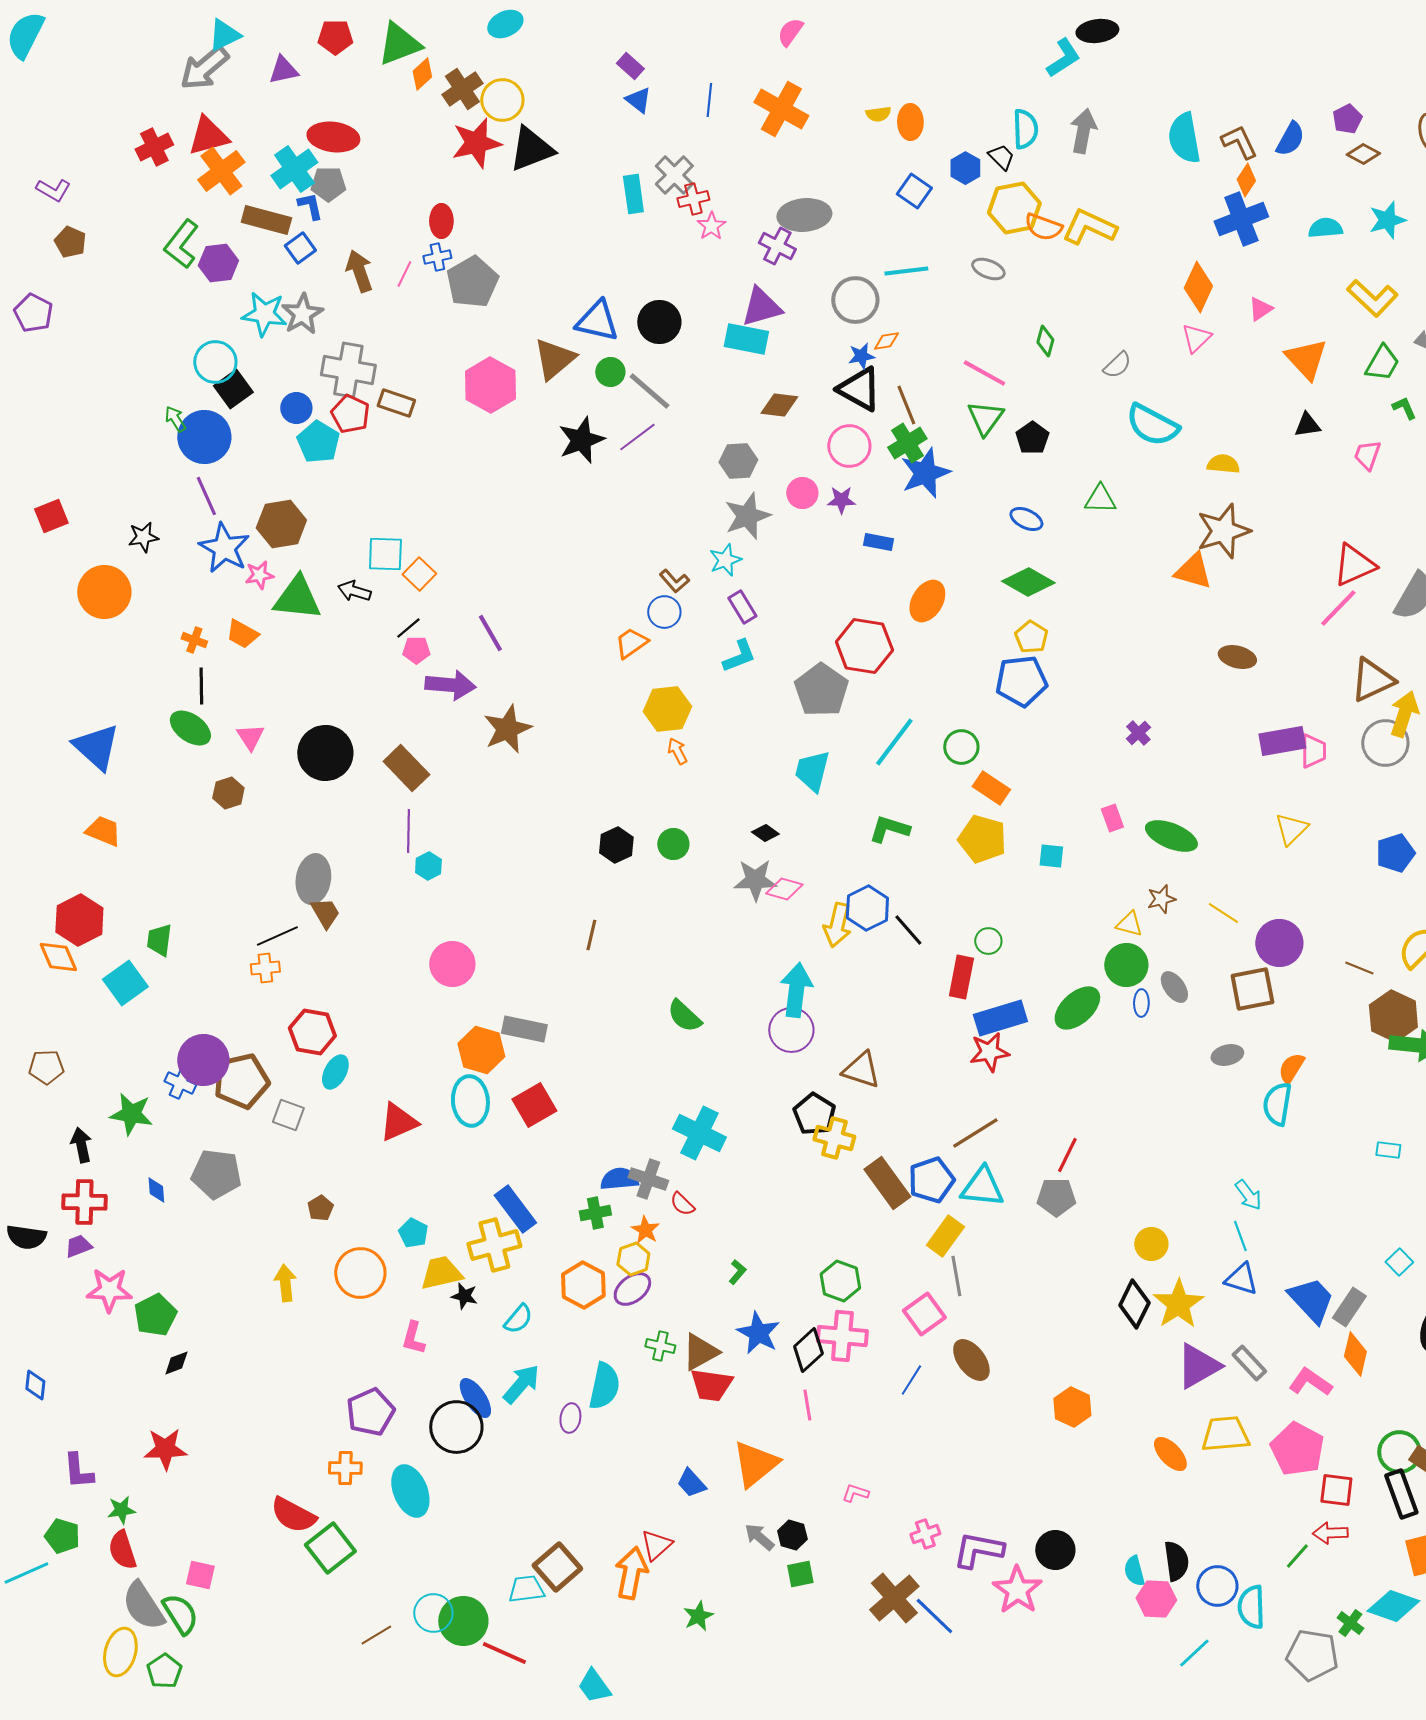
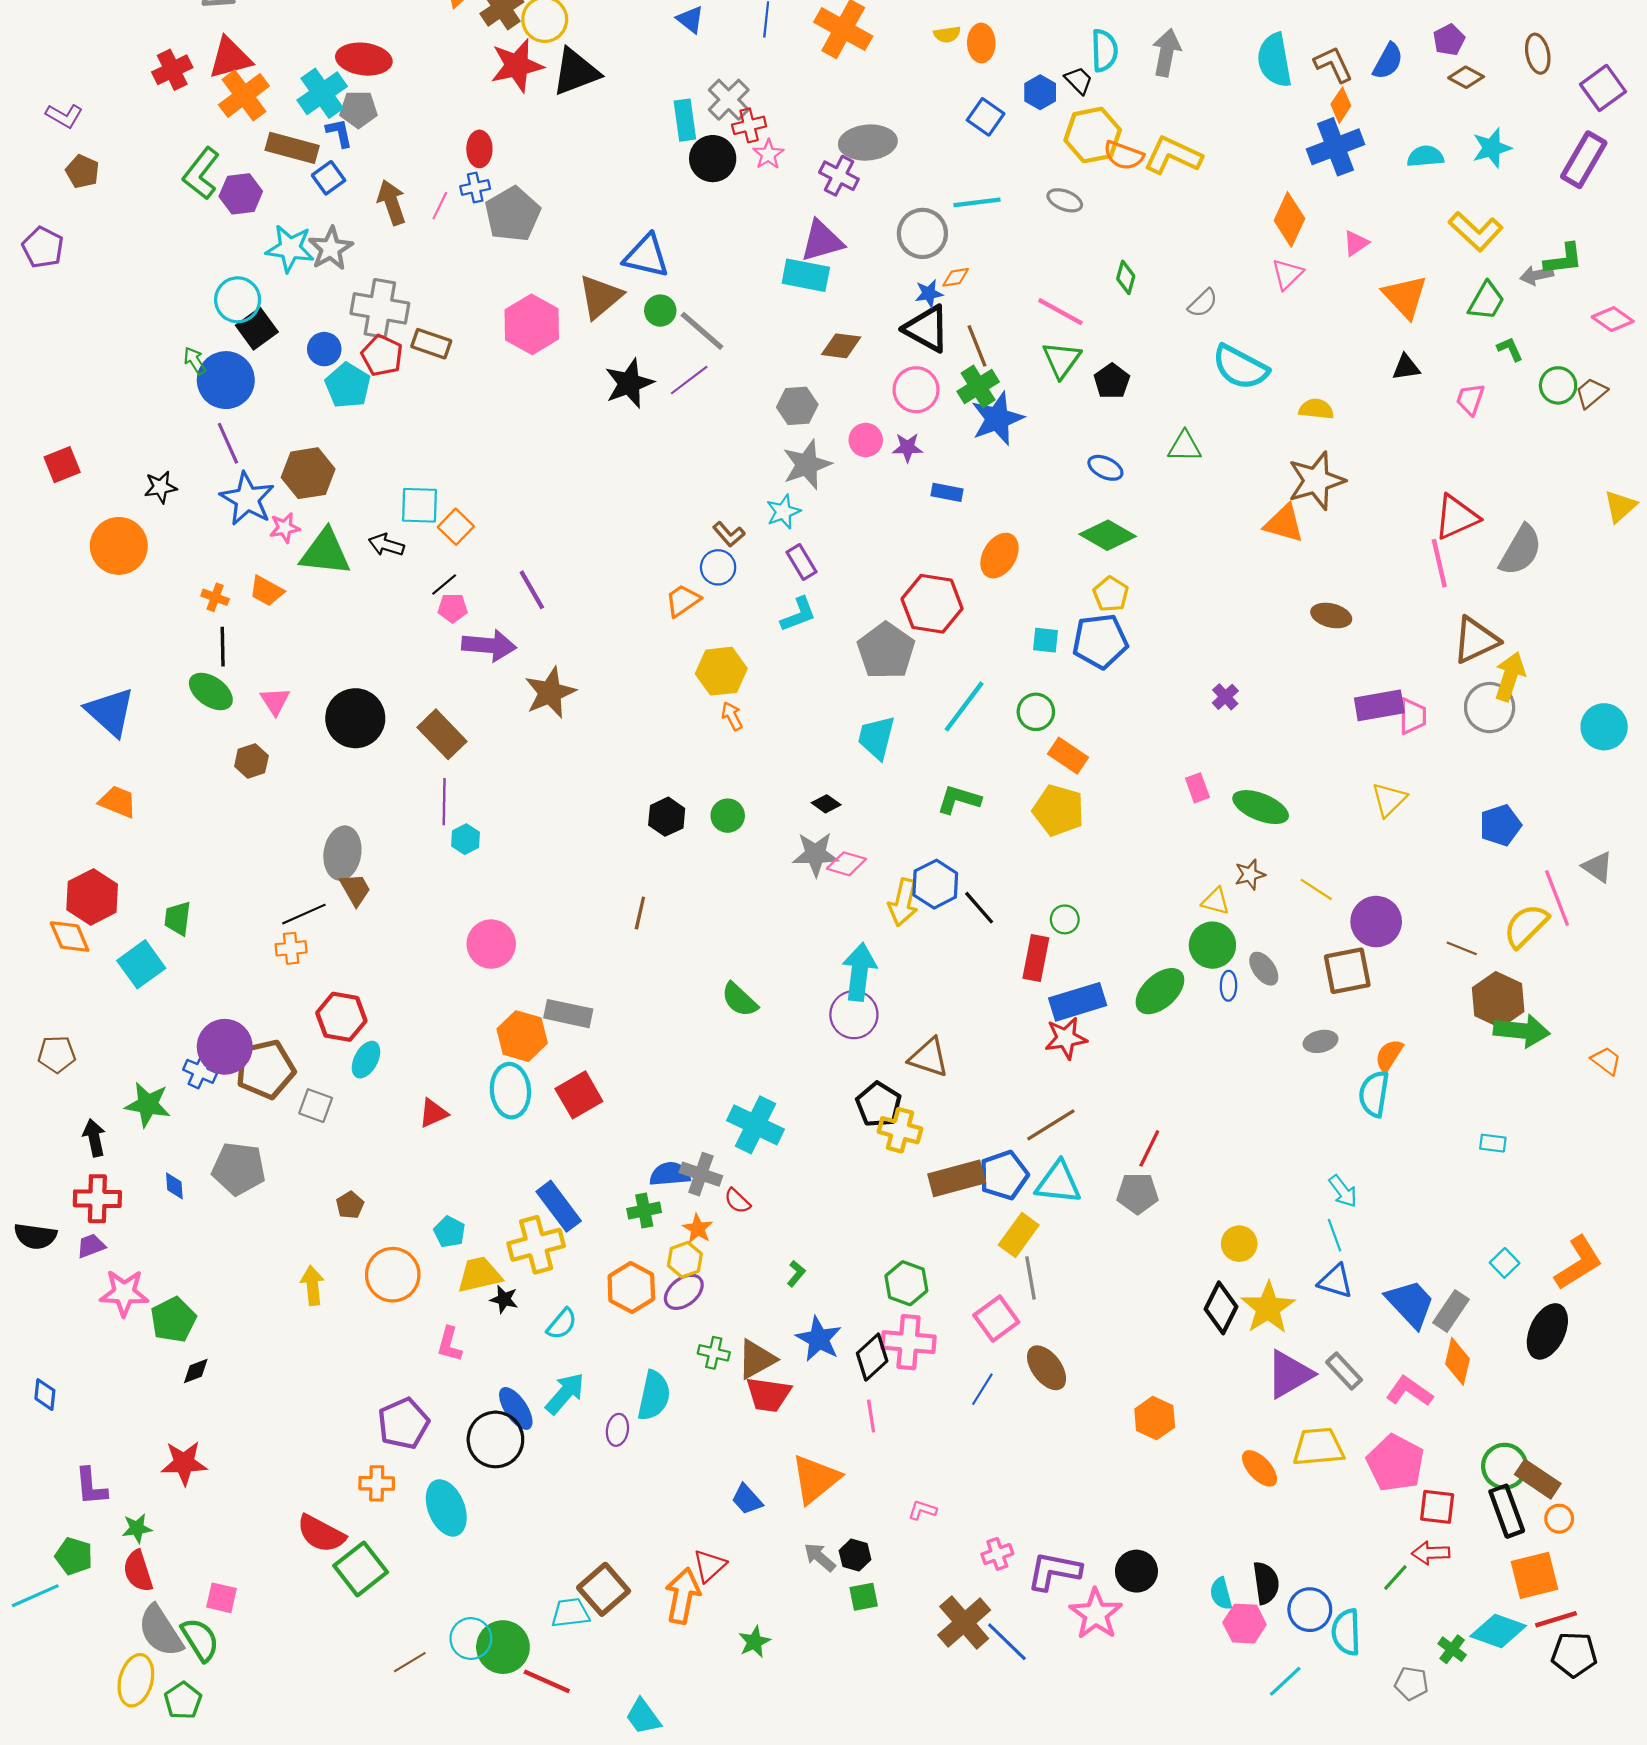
black circle: (659, 322) -> (713, 159), moved
pink line: (1338, 608) -> (1439, 563), turned -57
cyan square: (1051, 856) -> (1045, 640), moved
red triangle: (398, 1122) -> (433, 1113), size x0.7
brown rectangle: (887, 1183) -> (957, 1178), turned -69
gray pentagon: (1312, 1655) -> (1411, 1683), size x0.6

